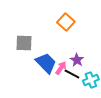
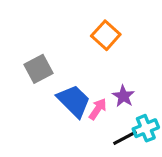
gray square: (24, 43) -> (38, 69), turned -30
black line: (72, 74) -> (125, 138), moved, turned -56

